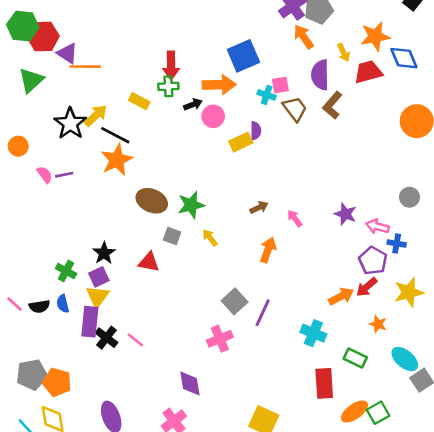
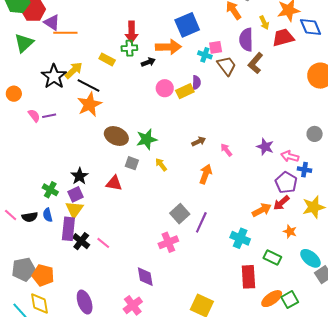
pink circle: (213, 116) -> (165, 88), moved

